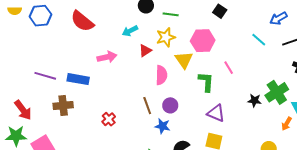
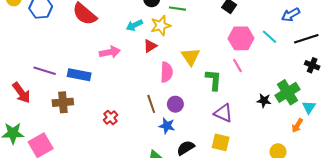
yellow star: (166, 37) -> (161, 26), moved
pink hexagon: (203, 41) -> (241, 38), moved
red arrow: (23, 110) -> (21, 93), moved

